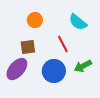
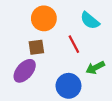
orange circle: (35, 20) -> (44, 18), size x1.5
blue circle: (54, 71) -> (68, 86), moved

